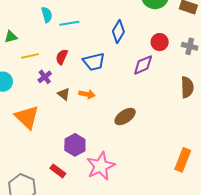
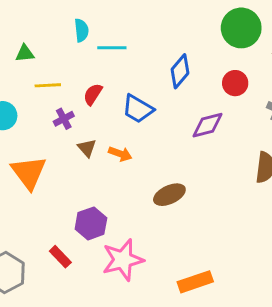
red circle: (160, 42) -> (235, 83), moved
blue trapezoid: (94, 62) -> (138, 109), turned 35
orange rectangle: (183, 160) -> (195, 282), moved, turned 40

